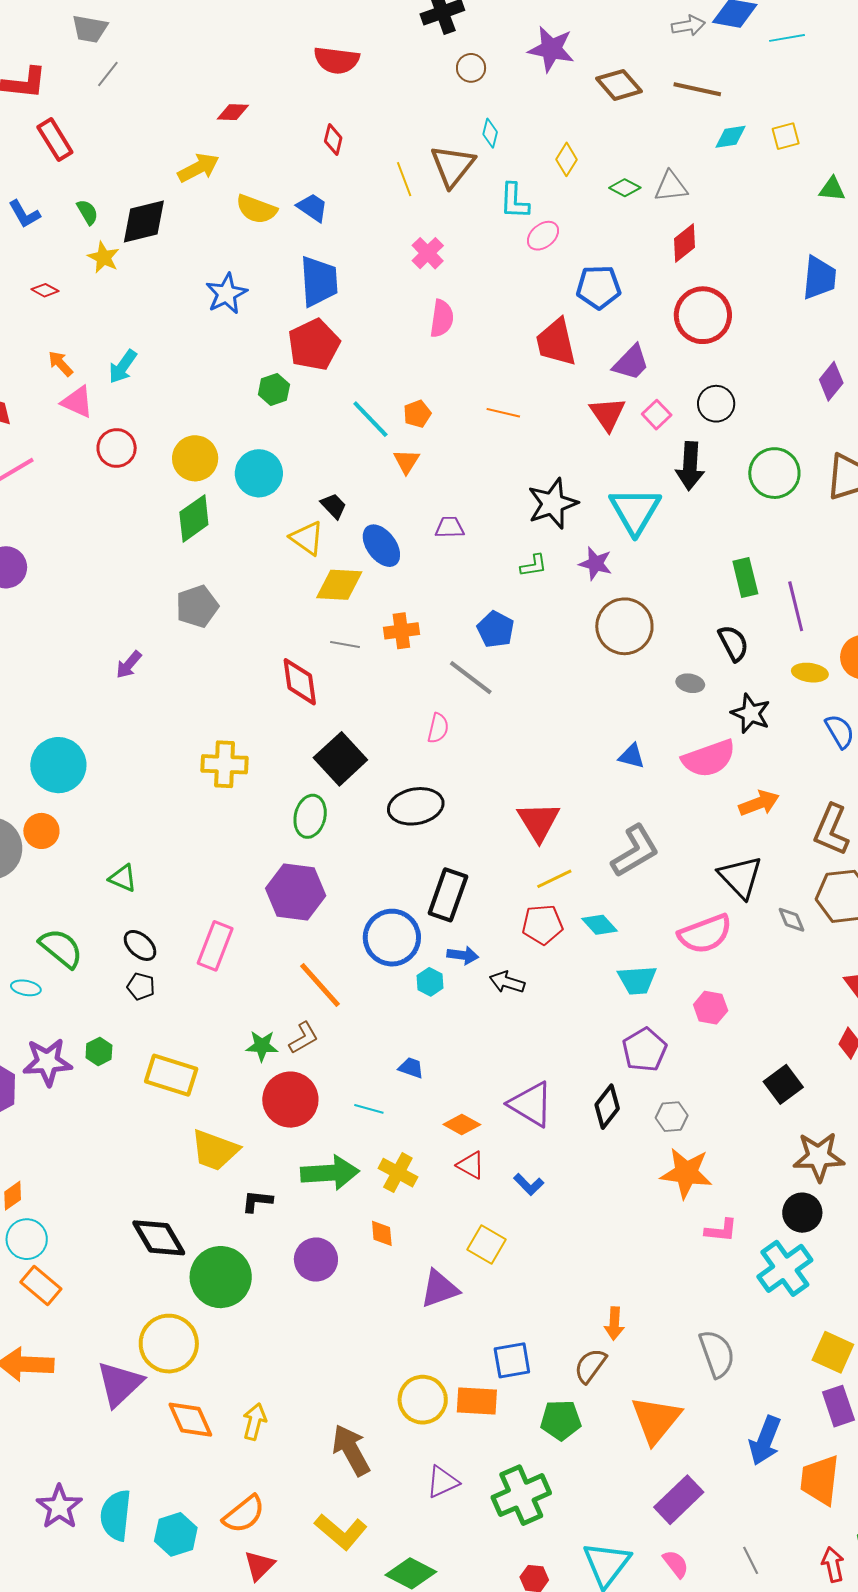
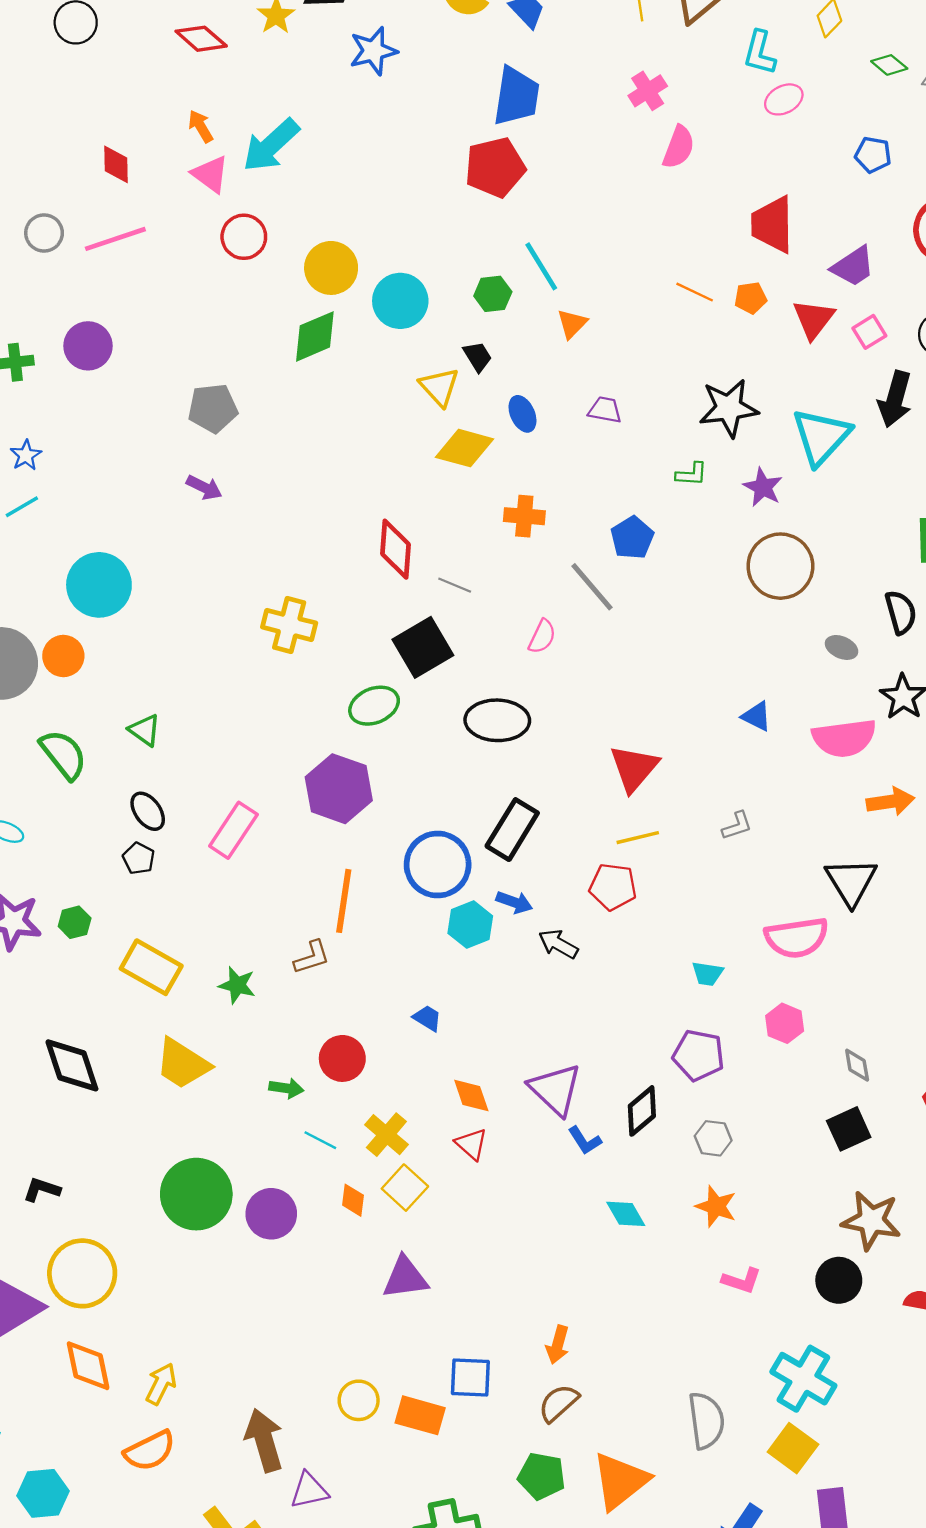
blue pentagon: (598, 287) -> (873, 155), moved, size x0.7
red diamond: (45, 290) -> (201, 39), size x1.6
blue star: (226, 294) -> (373, 51), moved
pink semicircle: (442, 319) -> (679, 147), moved
cyan arrow: (123, 367) -> (271, 145), size x1.5
green hexagon: (274, 390) -> (493, 294), moved
orange pentagon: (417, 414) -> (751, 298), moved
blue ellipse: (381, 546) -> (522, 414), size x0.7
gray pentagon: (197, 606) -> (213, 408), moved
gray line: (345, 644) -> (455, 585), moved
purple arrow: (129, 665) -> (204, 487), turned -116
green ellipse: (310, 816) -> (374, 706), turned 42
gray L-shape: (635, 851) -> (737, 826), size x0.5
gray diamond: (791, 920) -> (857, 1065), moved
cyan diamond: (600, 925) -> (626, 1214), moved
green semicircle: (61, 948) -> (63, 754), moved
cyan trapezoid: (637, 980) -> (707, 974), size x0.7
cyan hexagon: (430, 982) -> (470, 925), size x1.4
orange line: (320, 985) -> (344, 901), turned 38
green star: (262, 1046) -> (237, 985), moved
purple pentagon: (644, 1050) -> (699, 1055), turned 30
red circle: (290, 1100) -> (342, 1058), moved, size x0.7
cyan line: (369, 1109) -> (320, 1140), moved
orange diamond: (462, 1124) -> (471, 1095), turned 30
green arrow: (330, 1173) -> (286, 1088), moved, size x0.5
orange star: (686, 1173) -> (716, 1206), size x0.7
blue L-shape: (529, 1184) -> (585, 1141), moved
black L-shape: (257, 1201) -> (42, 1190), moved
black diamond: (159, 1238) -> (72, 1065), moved
yellow square: (486, 1244) -> (405, 1188), moved
cyan cross: (785, 1268) -> (803, 1379), moved, turned -36
green circle: (221, 1277) -> (196, 1194), moved
orange arrow: (614, 1324) -> (558, 1345), moved
yellow square: (833, 1352) -> (793, 1448), moved
yellow circle: (423, 1400) -> (359, 1400), size x0.7
green pentagon: (561, 1420) -> (542, 1476), moved
purple triangle: (443, 1482) -> (309, 1490), moved
orange semicircle: (244, 1514) -> (150, 1451), moved

